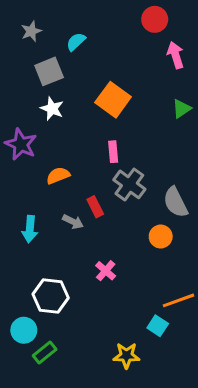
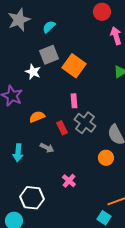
gray star: (31, 31) -> (19, 20), size x1.6
gray square: (49, 71) -> (49, 55), moved
red rectangle: (95, 207) -> (62, 128), moved

